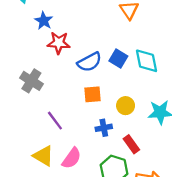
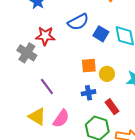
red star: (59, 43) -> (45, 36), moved
blue semicircle: (89, 62) -> (78, 22), moved
orange square: (93, 94) -> (89, 66), moved

